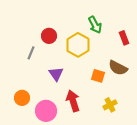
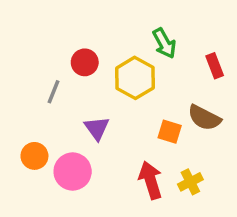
orange circle: (22, 98) -> (34, 156), moved
red arrow: (73, 101) -> (151, 180), moved
pink circle: (46, 111) -> (73, 172), moved

